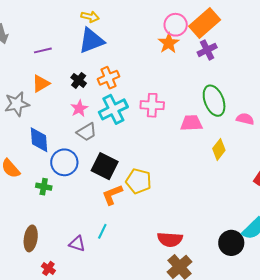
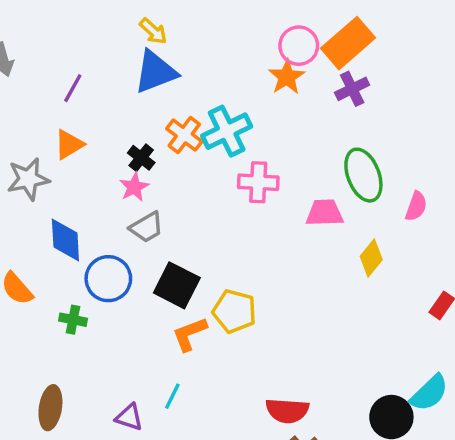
yellow arrow: (90, 17) -> (153, 31), turned 30
purple line: (43, 50) -> (73, 88), turned -48
orange cross: (109, 78) -> (184, 135), turned -30
black cross: (79, 80) -> (141, 158), moved
cyan cross: (113, 109) -> (227, 131), moved
pink semicircle: (245, 119) -> (416, 206), turned 96

